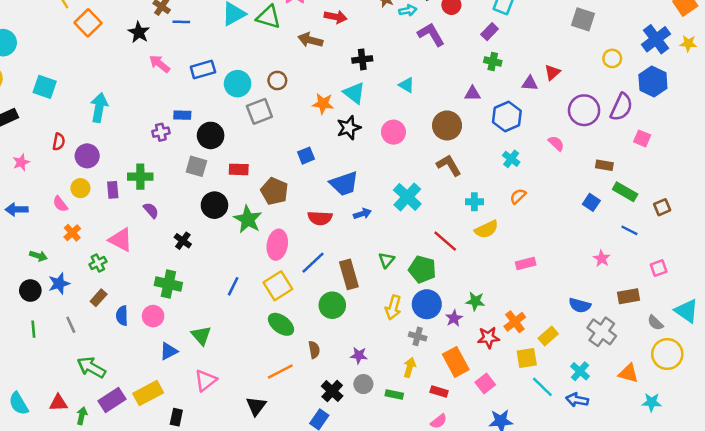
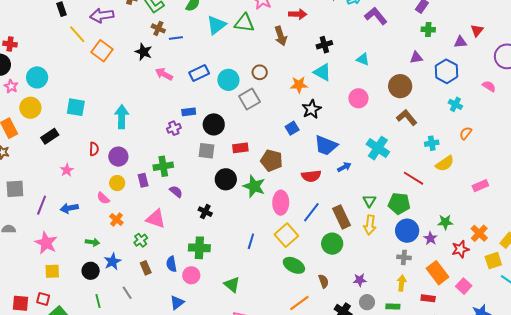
brown arrow: (310, 40) -> (281, 36), turned -114
black star: (349, 128) -> (312, 109), moved
blue trapezoid: (344, 184) -> (326, 145), turned 50
brown rectangle: (99, 298) -> (146, 268), turned -56
yellow arrow: (393, 307) -> (370, 225), moved
blue semicircle: (122, 316) -> (171, 264), moved
blue triangle: (169, 351) -> (177, 303), moved

